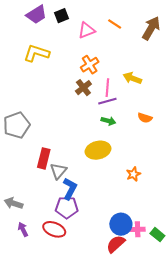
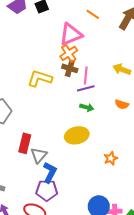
pink triangle: (87, 30) -> (71, 34), moved, size x1.4
yellow L-shape: (36, 53) -> (40, 78), moved
yellow arrow: (132, 78) -> (122, 69), moved
brown cross: (83, 88) -> (70, 68), moved, turned -35

